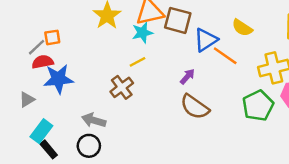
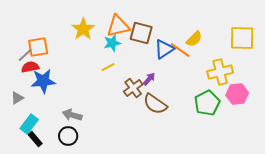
yellow semicircle: (242, 28) -> (194, 39), turned -78
orange square: (52, 37) -> (38, 47), size x1.5
orange line: (225, 56) -> (180, 50), moved
brown cross: (122, 87) -> (133, 88), moved

